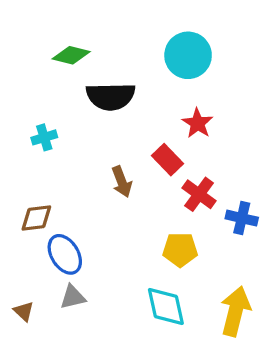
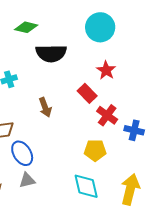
brown arrow: (122, 182) -> (45, 107), moved

